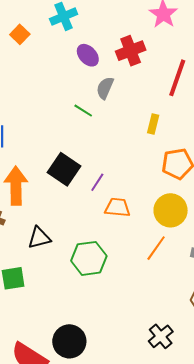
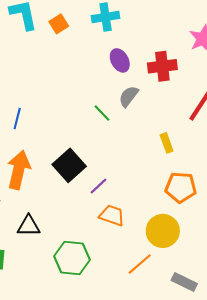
yellow rectangle: (153, 124) -> (167, 143), turned -48

